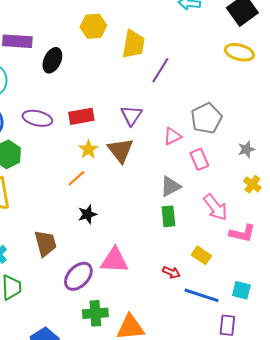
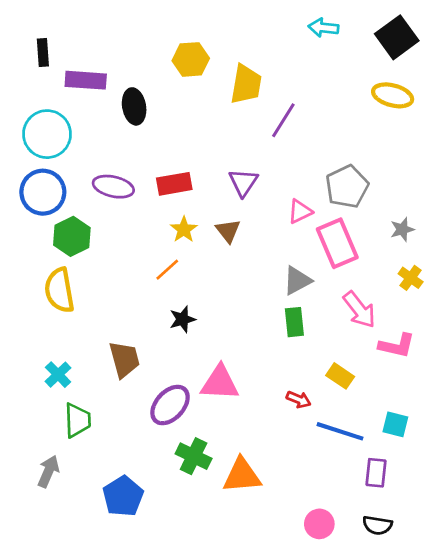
black ellipse: (52, 60) -> (134, 106), turned -35
brown triangle: (120, 150) -> (228, 231), size x0.7
pink rectangle: (199, 159) -> (337, 243), size x1.6
green cross: (95, 313) -> (194, 456), turned 30

